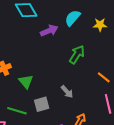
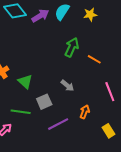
purple arrow: (49, 31) -> (40, 16), moved
orange line: (104, 77) -> (94, 59), moved

